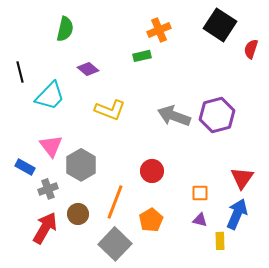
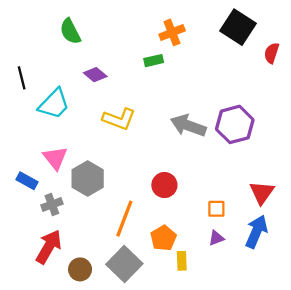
green semicircle: (65, 29) -> (70, 31), turned 140
brown circle: (78, 214) -> (80, 269), moved
purple triangle: (200, 220) -> (216, 238), turned -35
yellow rectangle: (220, 241) -> (182, 261), moved

